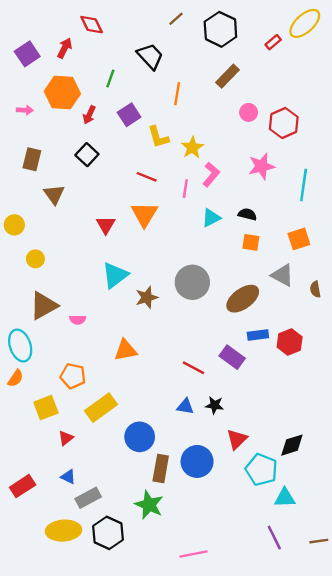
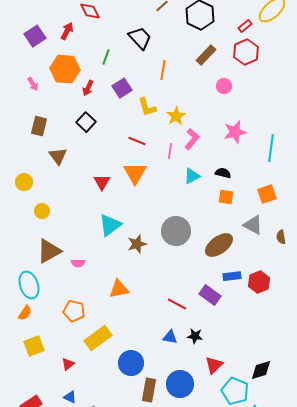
pink arrow: (25, 110) -> (33, 84), turned 56
red hexagon: (284, 123) -> (246, 52), moved
yellow square: (46, 408) -> (34, 346), moved

